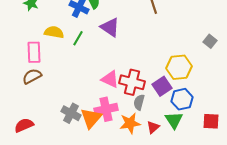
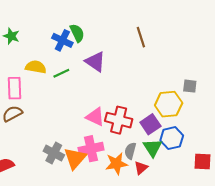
green line: (78, 38) -> (61, 73), turned 35
gray square: (210, 41) -> (190, 86), moved, turned -32
gray semicircle: (139, 102) -> (130, 151), moved
green triangle: (174, 120) -> (153, 148), moved

